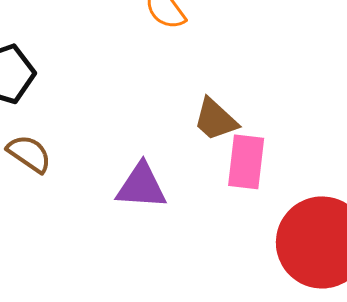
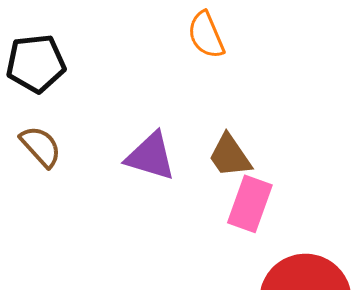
purple triangle: (141, 186) -> (151, 156), moved

